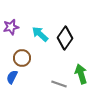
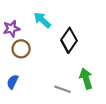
cyan arrow: (40, 34) -> (42, 20), moved
brown circle: (22, 58) -> (21, 49), moved

